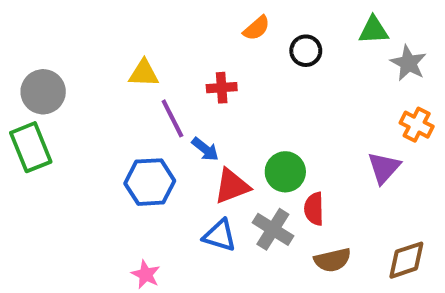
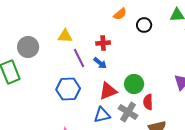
gray circle: (43, 92) -> (28, 47), moved
blue arrow: (205, 149) -> (100, 63), moved
blue triangle: (220, 235) -> (102, 115), turned -30

